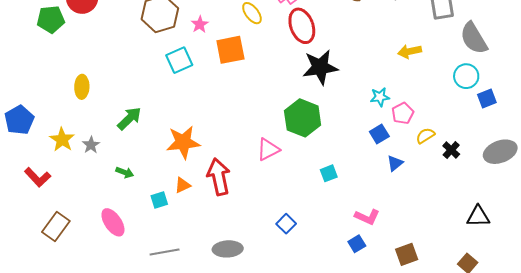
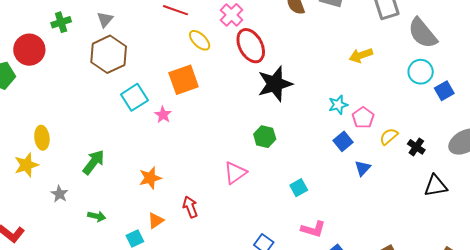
pink star: (200, 24) -> (163, 115), moved
green hexagon: (303, 118) -> (265, 137), size x0.6
yellow star: (62, 140) -> (26, 165), moved, turned 30
orange star: (183, 142) -> (150, 178), size x0.7
red arrow: (219, 177) -> (190, 207), size x0.6
black triangle: (478, 216) -> (436, 186), moved
pink L-shape: (367, 217) -> (313, 229), moved

